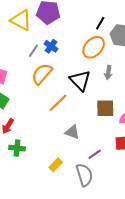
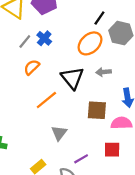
gray arrow: (108, 72) -> (103, 72), turned 72
orange semicircle: (42, 74) -> (32, 67), size x0.7
gray triangle: (72, 132) -> (59, 133), turned 42

